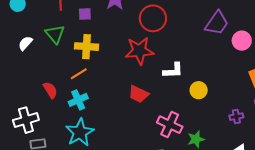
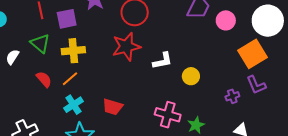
purple square: (85, 14) -> (67, 19), size x1.5
red semicircle: (50, 90) -> (44, 79), moved
red trapezoid: (139, 94) -> (113, 107), moved

